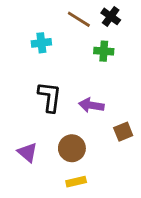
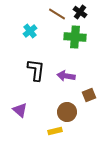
cyan cross: (41, 43) -> (30, 31), turned -32
green cross: (104, 51) -> (75, 37), size x1.5
brown circle: (72, 148) -> (67, 112), moved

